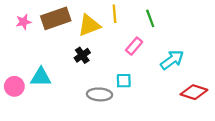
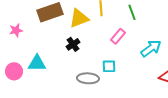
pink star: (24, 22) -> (16, 30), moved

